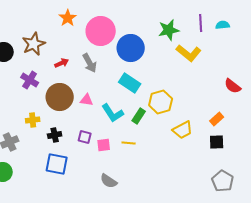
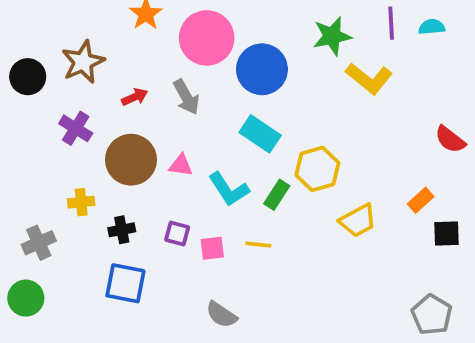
black square: (217, 142) -> (446, 233), moved

